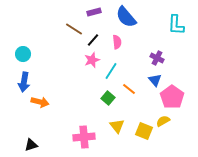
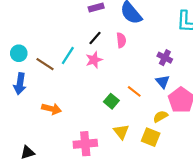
brown line: (74, 29) -> (45, 64), moved
cyan line: (111, 71) -> (68, 55), moved
orange arrow: (40, 102) -> (51, 109), moved
yellow semicircle: (163, 121) -> (160, 116), moved

